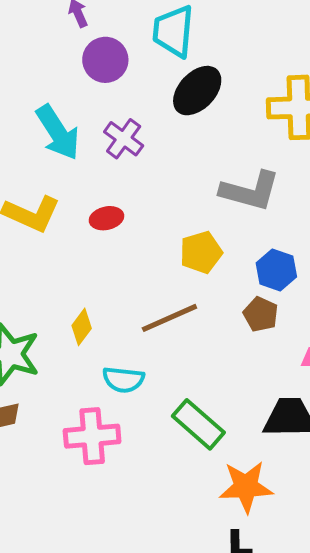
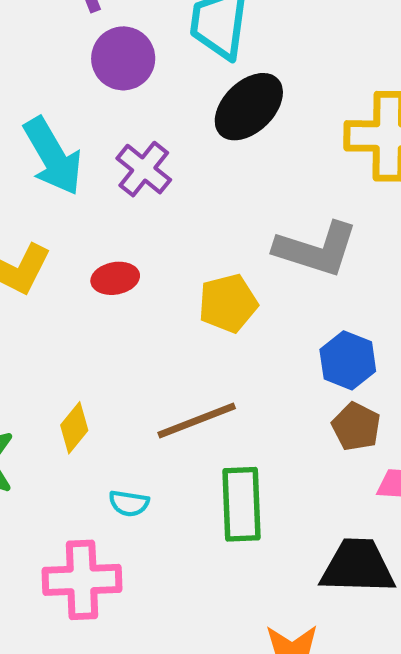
yellow pentagon: (201, 252) -> (228, 303), moved
brown pentagon: (261, 314) -> (356, 427), moved
cyan semicircle: (123, 380) -> (129, 503), size x0.7
green rectangle: (198, 424) -> (241, 504), moved, turned 44

